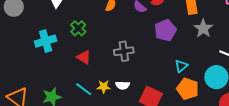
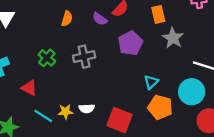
green cross: (78, 28) -> (47, 58), moved
gray cross: (124, 51) -> (84, 57), moved
red triangle: (84, 57) -> (29, 88), moved

